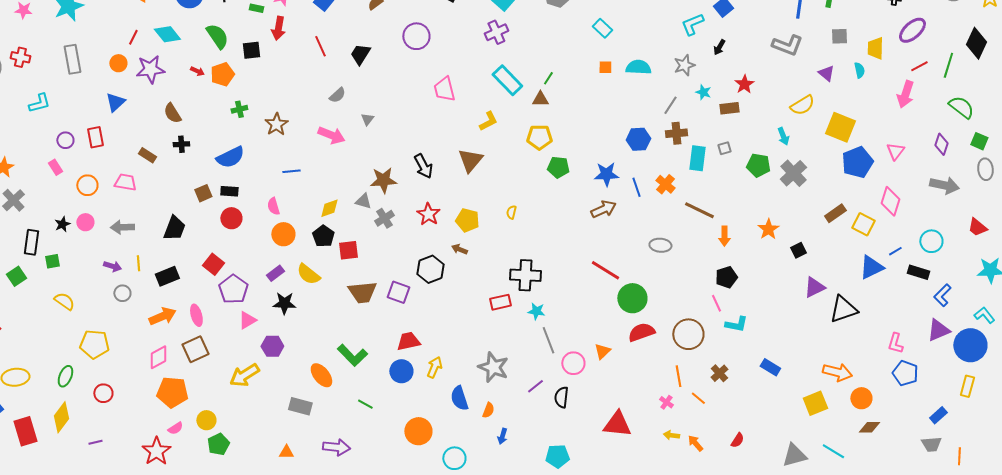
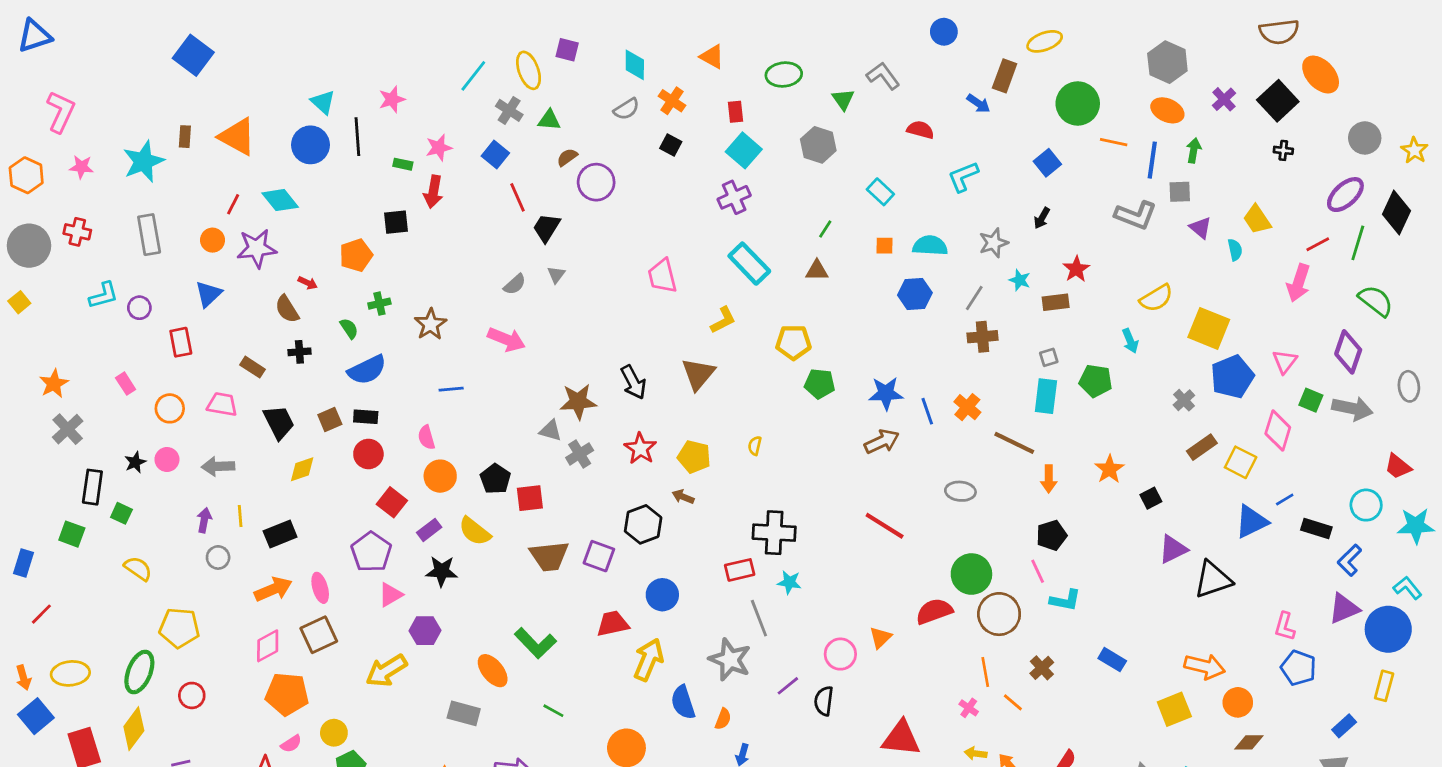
cyan L-shape: (692, 24) -> (963, 177), moved
purple ellipse: (912, 30) -> (1345, 195), moved
green semicircle: (217, 36) -> (349, 328), moved, size x0.6
purple circle: (416, 36) -> (596, 182), moved
gray square: (839, 36) -> (1180, 192), moved
red line: (320, 46) -> (517, 197), moved
yellow trapezoid: (875, 48) -> (1257, 219), turned -35
red arrow: (197, 71) -> (308, 283), moved
purple triangle: (826, 73) -> (1201, 228), moved
green line: (548, 78) -> (825, 229), moved
brown triangle: (540, 99) -> (817, 270), moved
gray triangle: (367, 119) -> (556, 275), moved
blue hexagon: (638, 139) -> (915, 294), moved
purple circle: (65, 140) -> (139, 308), moved
green square: (979, 141) -> (1311, 400), moved
purple diamond: (941, 144) -> (1348, 352), size x1.4
cyan rectangle: (697, 158) -> (1046, 396), moved
gray cross: (793, 173) -> (1184, 400), moved, size x0.6
yellow diamond: (329, 208) -> (302, 469), moved
black trapezoid: (174, 228) -> (279, 422), moved, turned -48
cyan circle: (931, 241) -> (1366, 505), moved
green square: (52, 261) -> (121, 513), turned 35
red square: (213, 264) -> (392, 502), moved
purple arrow: (112, 266) -> (204, 520), turned -96
green square: (16, 276) -> (72, 534), turned -36
green circle: (632, 298) -> (971, 574), moved
gray line: (548, 340) -> (759, 618), moved
yellow arrow: (434, 367) -> (649, 660), size x1.4
blue circle: (401, 371) -> (662, 595), moved
green ellipse: (65, 376) -> (139, 672), size x1.4

